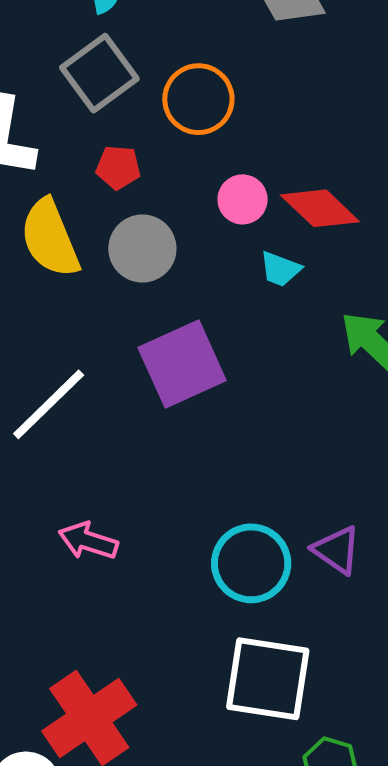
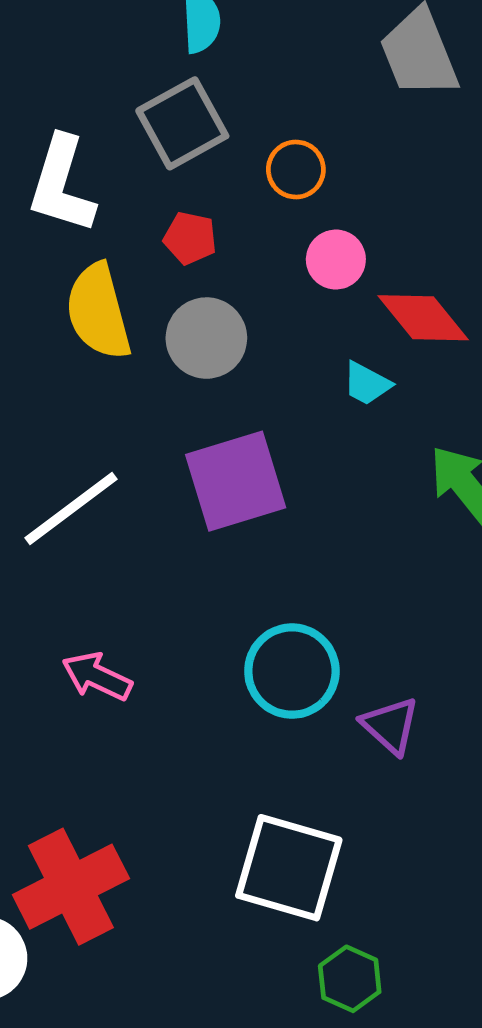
orange circle: (198, 99) -> (296, 170), size x0.7
pink circle: (243, 199) -> (336, 260), moved
cyan circle: (251, 563) -> (292, 671), moved

